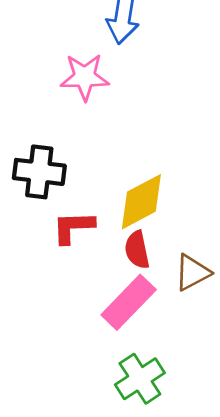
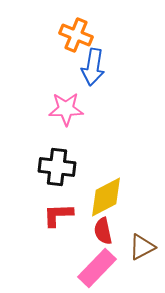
black cross: (39, 172) -> (57, 167), moved

